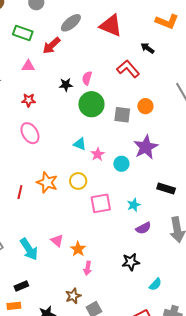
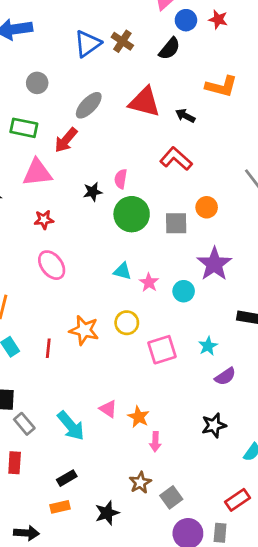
black arrow: (147, 48) -> (185, 116), moved
pink triangle: (28, 66) -> (37, 173), size x1.6

